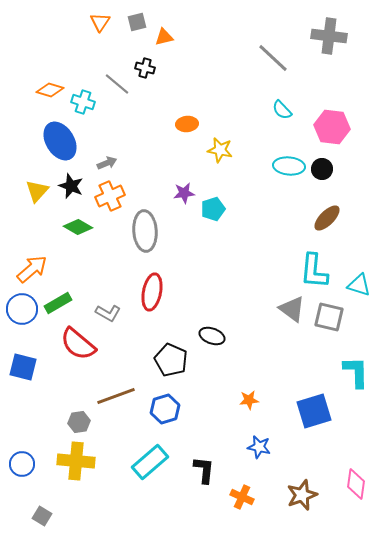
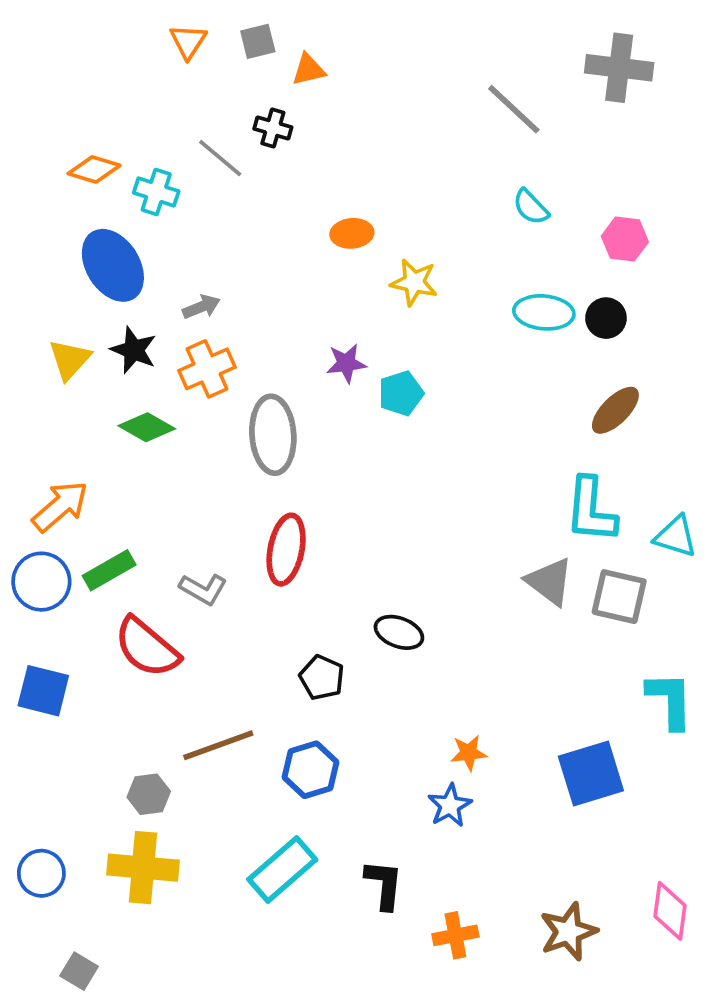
pink hexagon: (332, 127) -> (625, 239), size x0.7
black pentagon: (171, 360) -> (322, 678), size x0.7
blue star: (259, 447) -> (450, 806), moved, turned 30
orange cross: (242, 497) -> (455, 935), turned -35

